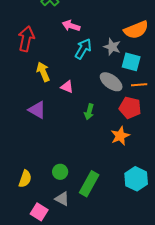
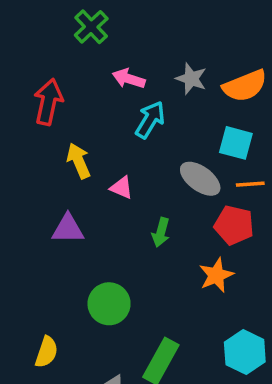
gray star: (112, 47) -> (191, 79), moved
purple triangle: (37, 110) -> (68, 229), turned -30
green circle: (60, 172) -> (109, 304), moved, size x1.5

